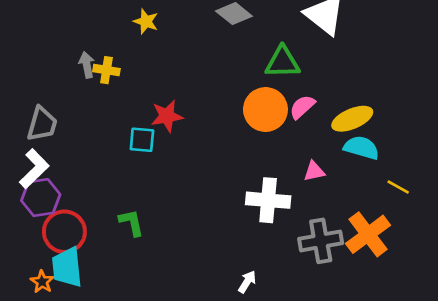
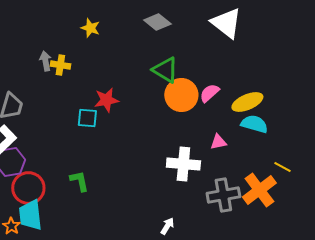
green triangle: (283, 62) -> (165, 70), moved, turned 32
yellow line: (398, 187) -> (282, 167), moved

